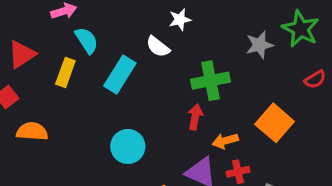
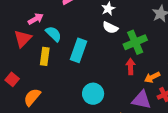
white semicircle: (158, 47) -> (110, 28), moved
red triangle: (22, 54) -> (23, 39), moved
orange semicircle: (32, 131) -> (32, 97), turned -42

